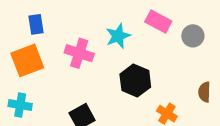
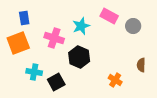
black hexagon: (135, 81) -> (79, 57), moved
cyan cross: (20, 105) -> (34, 72), moved

